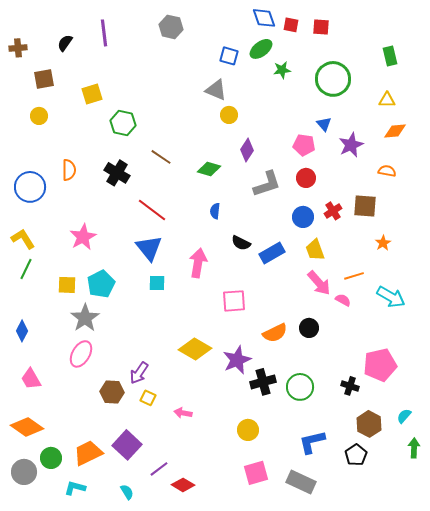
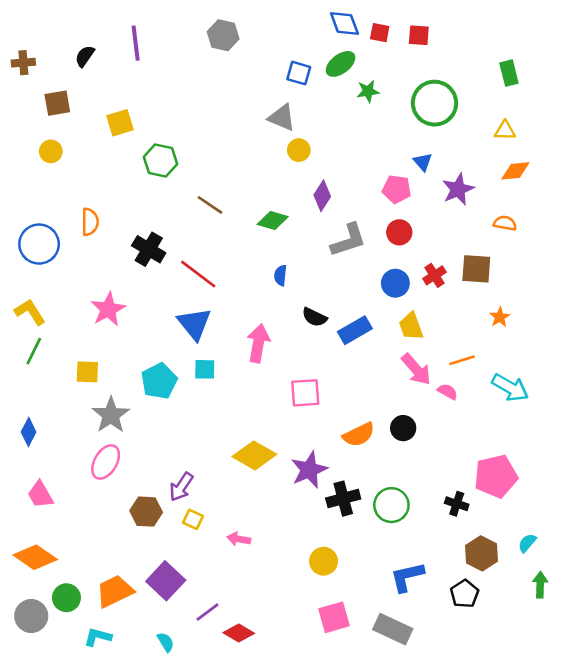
black cross: (117, 173) -> (149, 249), moved
cyan pentagon: (101, 284) -> (159, 381), moved

